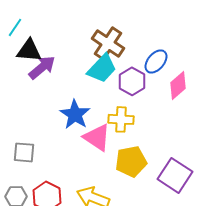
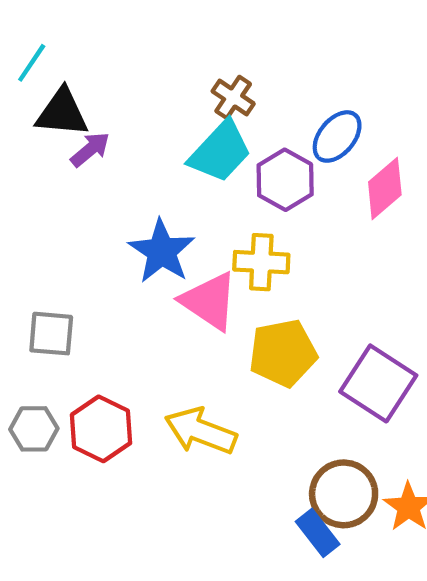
brown cross: (108, 43) -> (233, 97), size x0.6
purple arrow: (42, 67) -> (90, 149), size x0.7

